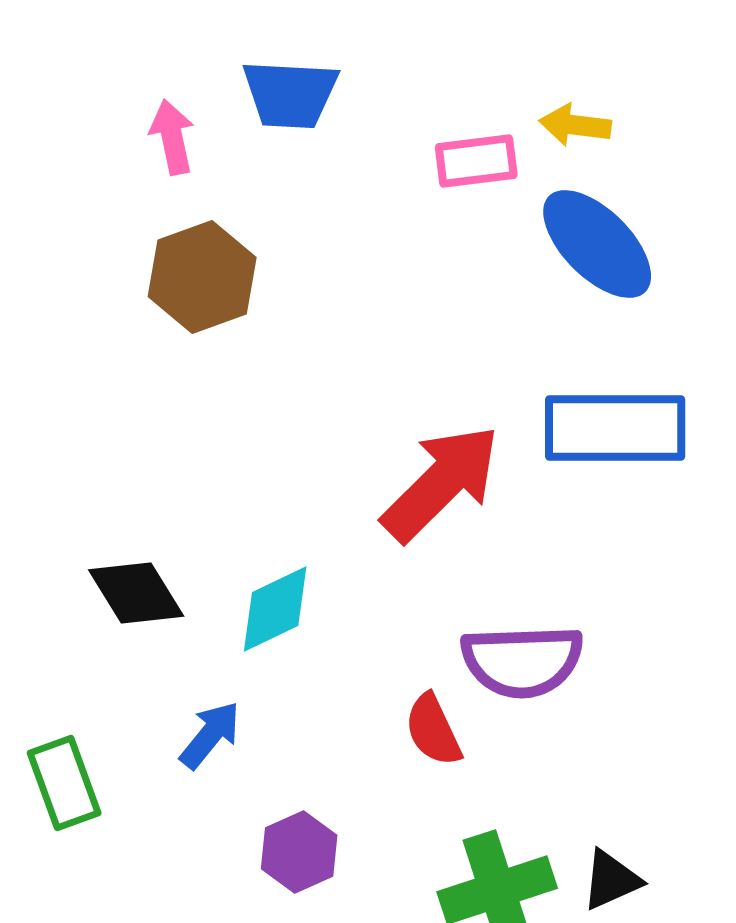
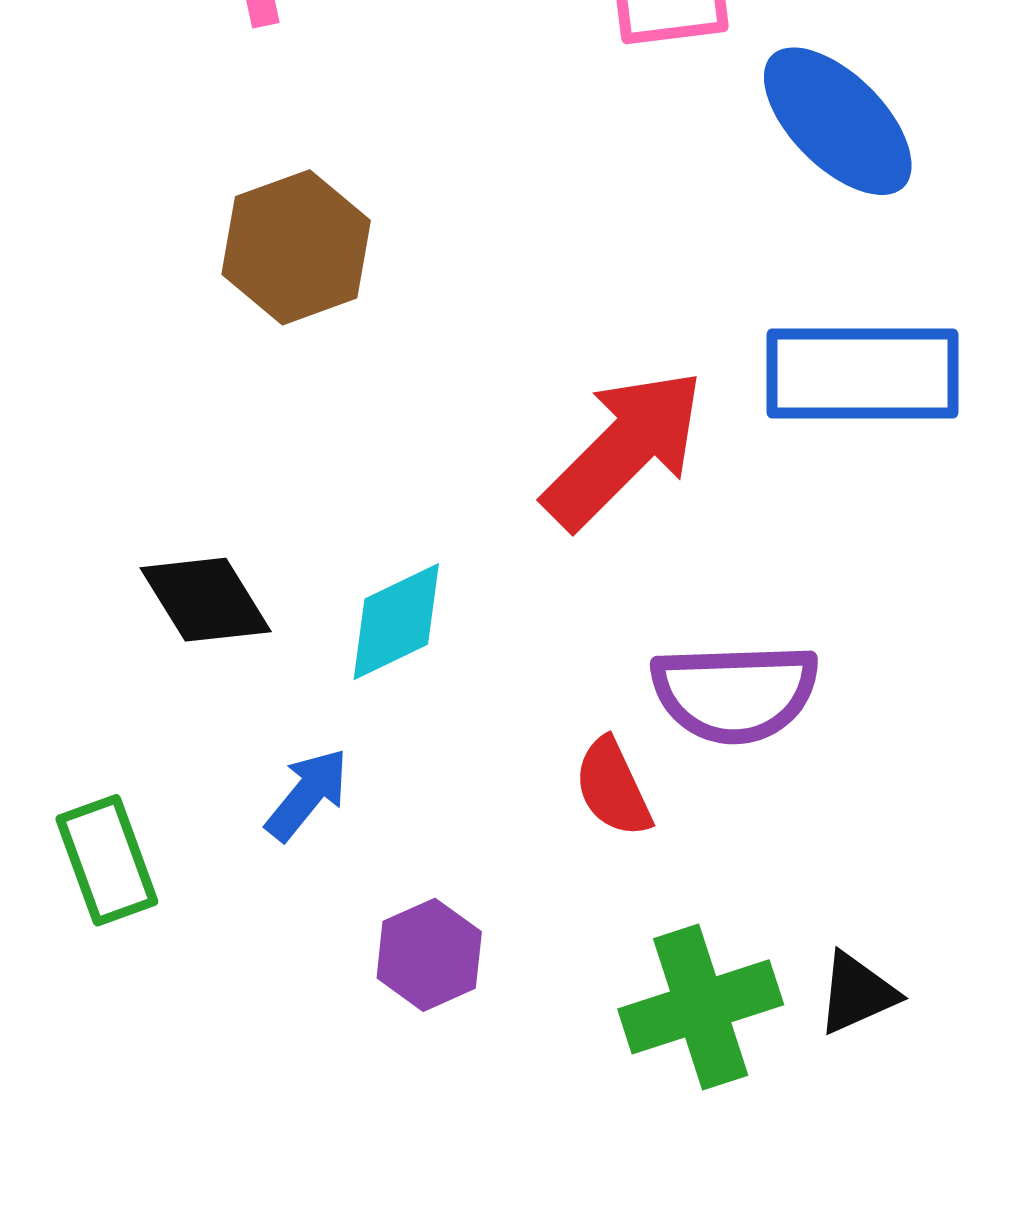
brown hexagon: (202, 277) -> (296, 247), moved

